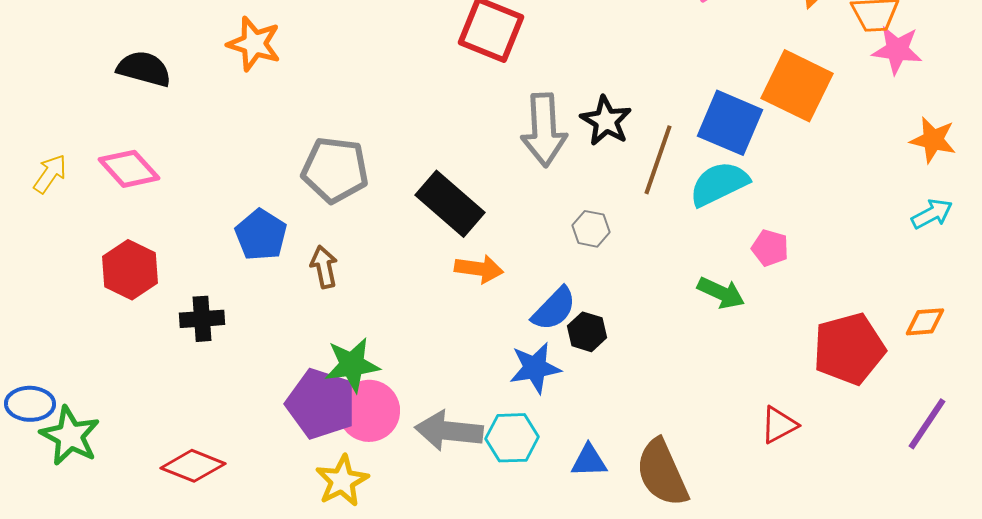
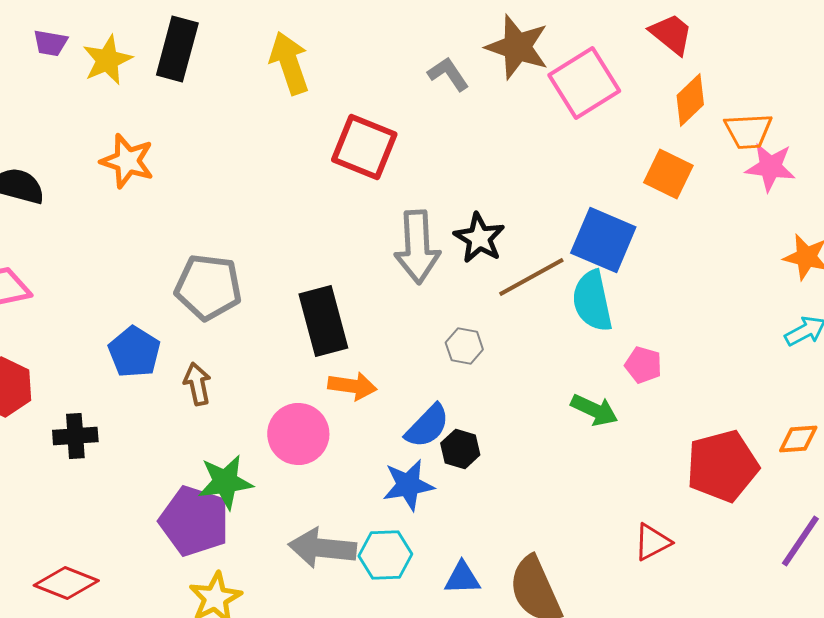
orange square: (797, 86) -> (668, 174), moved, size x0.7
brown line: (658, 160) -> (531, 277), turned 42
cyan semicircle: (719, 184) -> (592, 301), turned -76
black rectangle: (450, 204) -> (323, 321), turned 34
pink circle: (369, 411) -> (298, 434), moved

